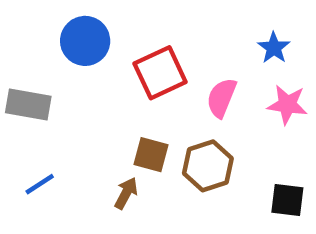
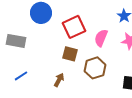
brown square: (151, 155) -> (70, 54), moved

